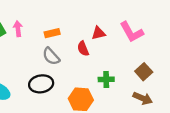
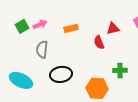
pink arrow: (18, 29) -> (40, 24), turned 72
gray semicircle: (51, 56) -> (42, 49), moved, turned 48

